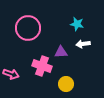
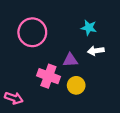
pink arrow: (11, 74) -> (14, 98), moved
yellow circle: (66, 84) -> (76, 85), moved

